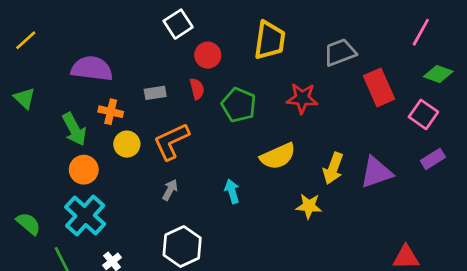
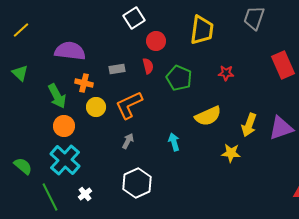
gray trapezoid: (340, 52) -> (254, 18), moved, turned -50
red star: (302, 98) -> (226, 73), size x0.7

